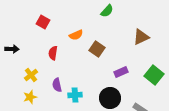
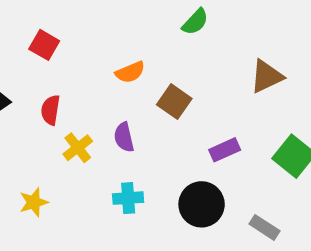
red square: (43, 22) -> (44, 45), moved
red semicircle: (53, 53) -> (50, 110), moved
yellow cross: (31, 75) -> (78, 148), moved
purple semicircle: (57, 85) -> (124, 137), moved

